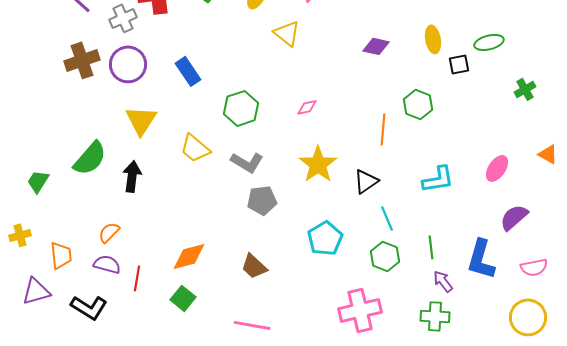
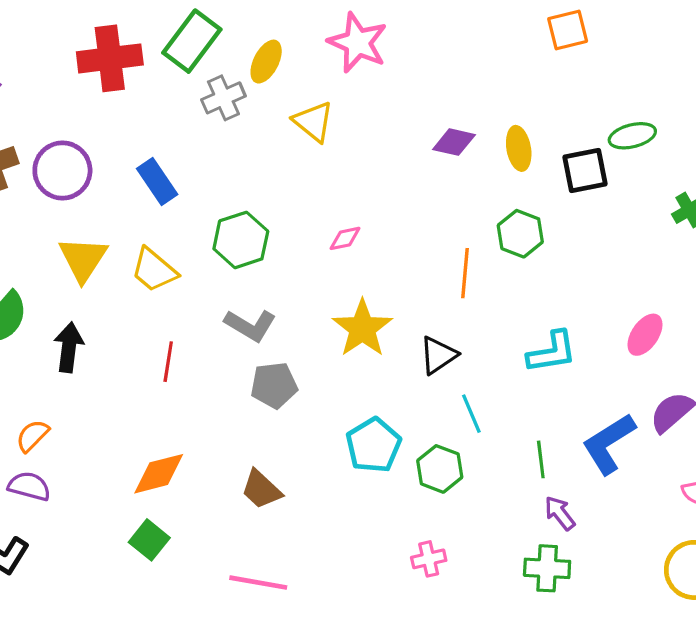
gray cross: (123, 18) -> (223, 98), moved
yellow ellipse: (433, 39) -> (519, 148), moved
black square: (459, 64) -> (585, 171), size x1.4
yellow trapezoid: (195, 148) -> (154, 270), moved
green hexagon: (385, 256) -> (440, 469), moved
blue L-shape: (481, 259) -> (609, 444), moved, turned 42
red line: (137, 278) -> (168, 362), moved
pink cross: (360, 310) -> (429, 559), size x0.5

